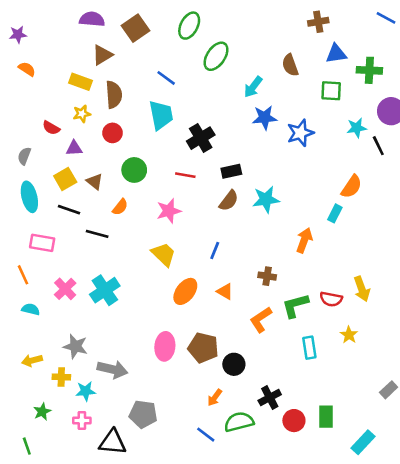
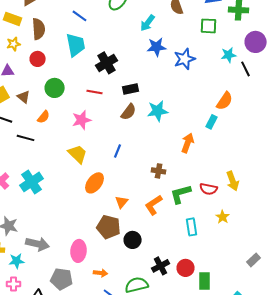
orange triangle: (225, 291) -> (122, 202), moved, turned 40
pink ellipse: (165, 346) -> (79, 251), moved
orange arrow: (215, 398) -> (101, 273), moved, turned -120
red circle: (294, 421) -> (186, 268), moved

